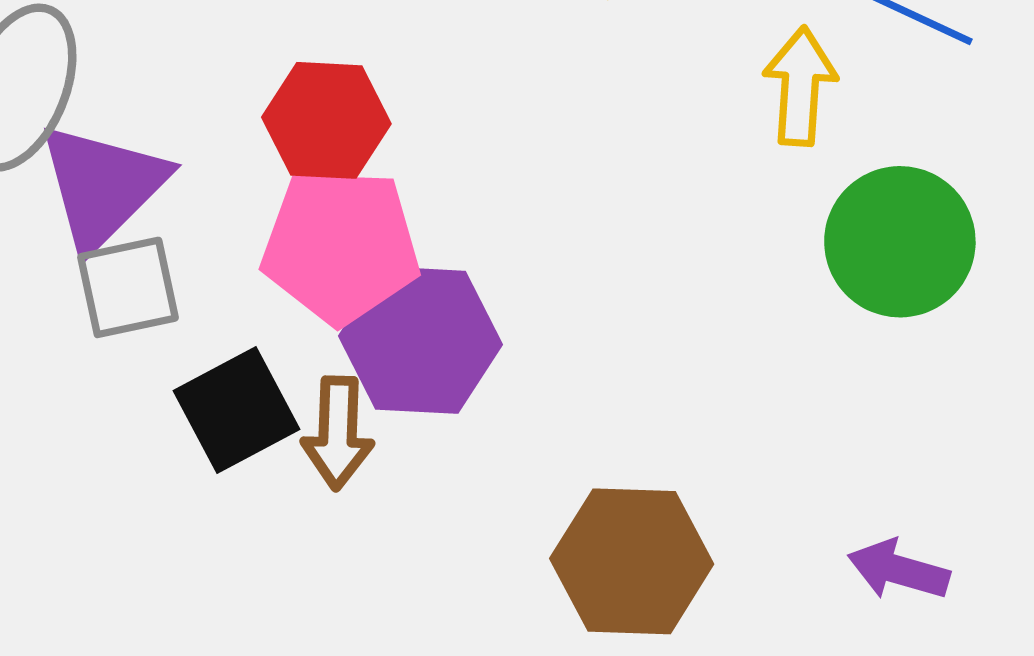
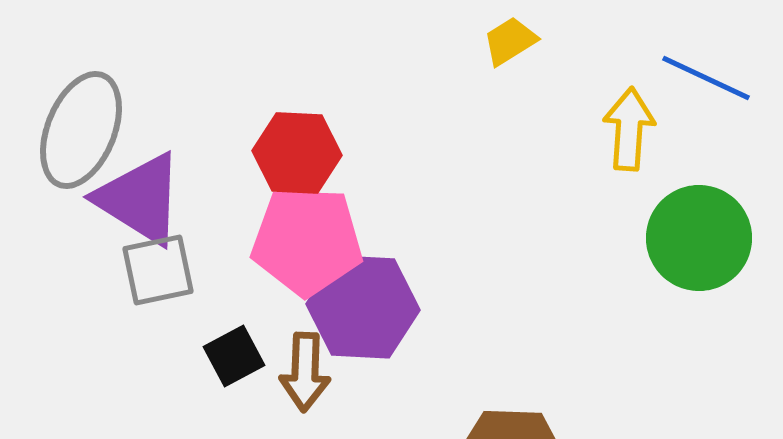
purple triangle: (102, 186) -> (140, 199), turned -43
black square: (236, 410) -> (234, 356), size x0.7

